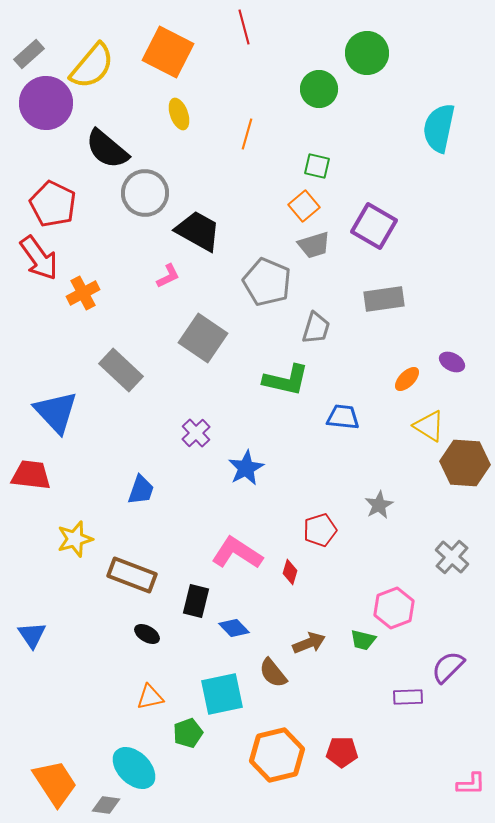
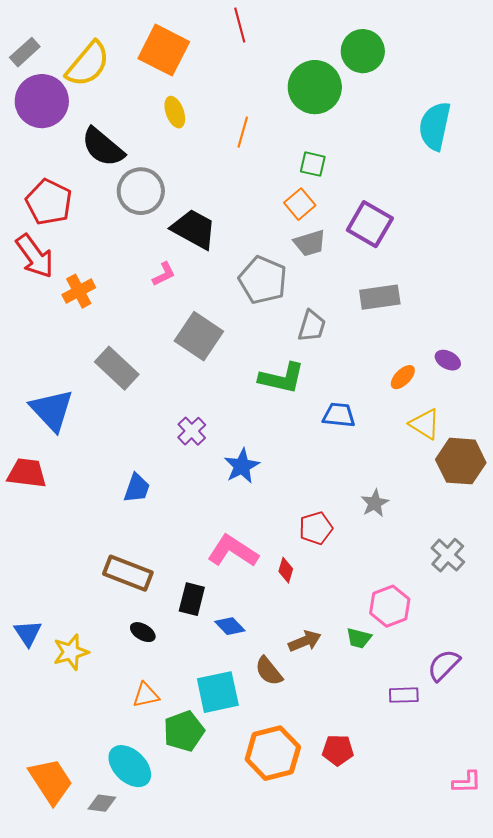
green circle: (319, 89) -> (315, 87), size x1.4
yellow star: (75, 539) -> (71, 652), moved
green pentagon: (188, 733) -> (184, 731), size x1.4

